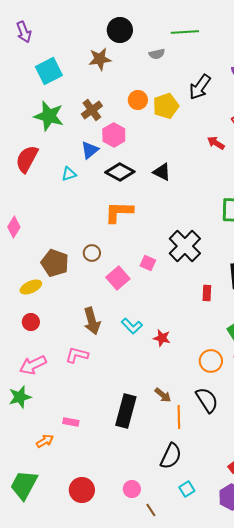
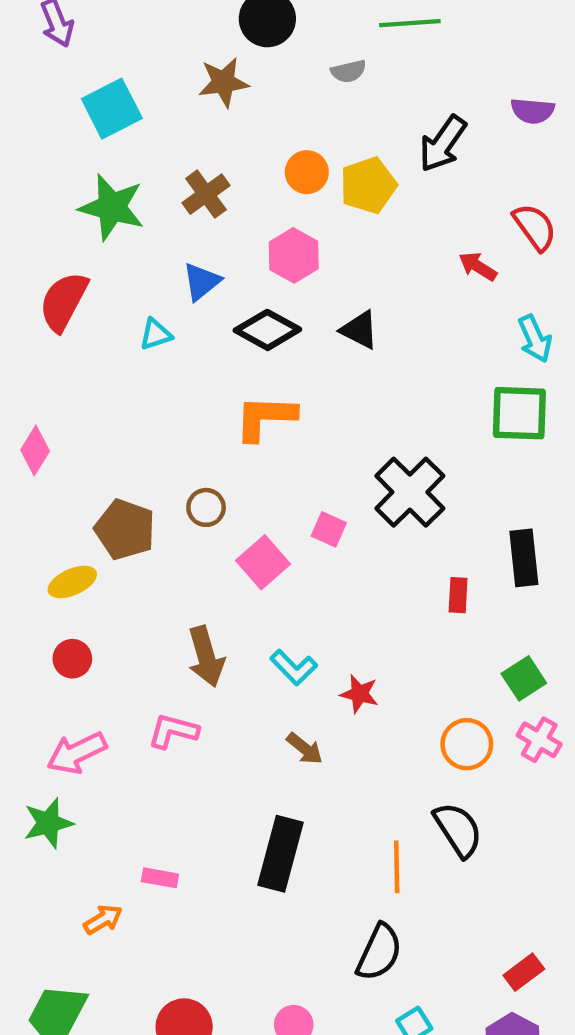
pink hexagon: (114, 135) -> (294, 255), moved
brown arrow: (163, 395) -> (305, 749), moved

